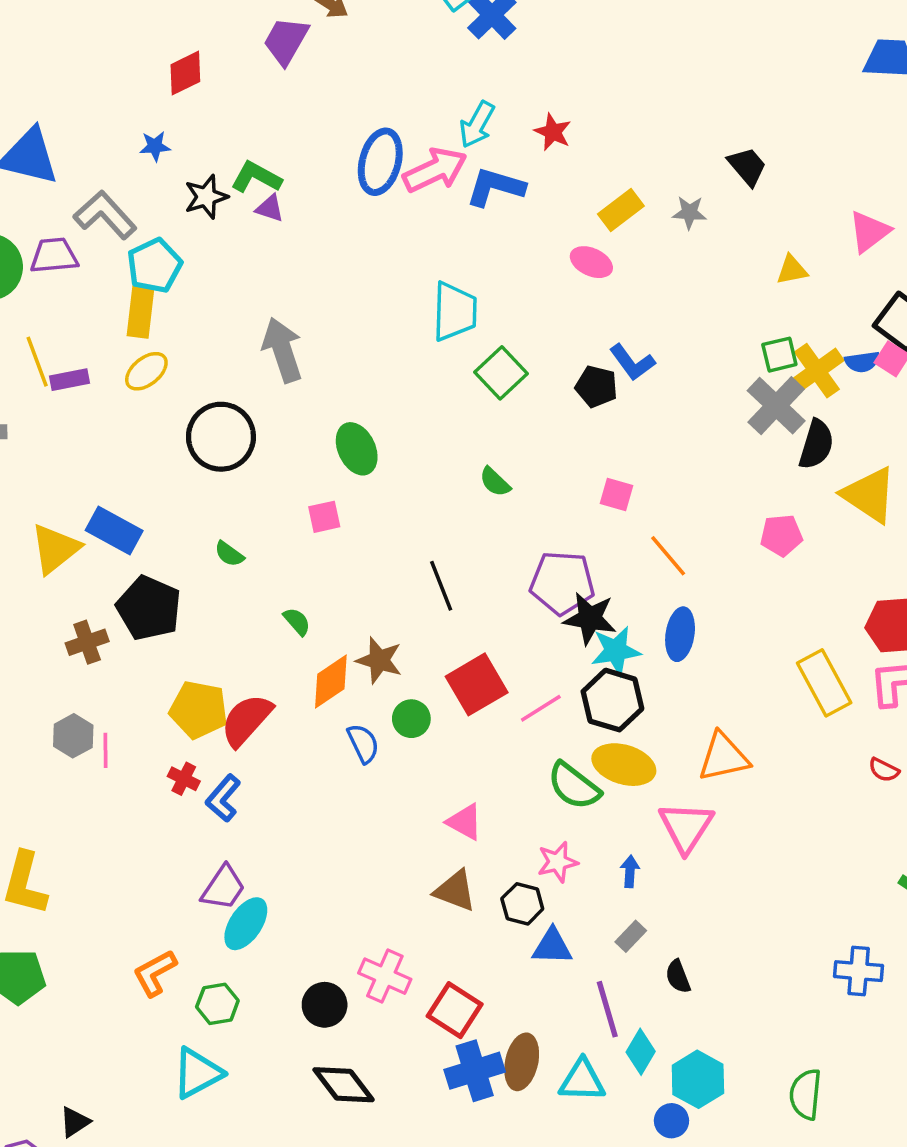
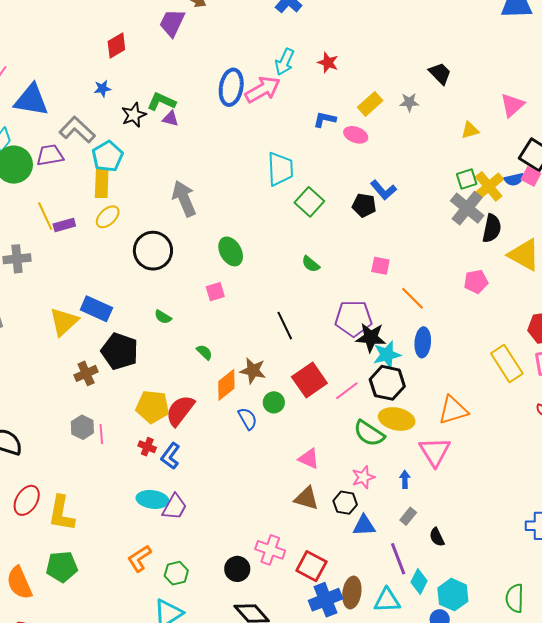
blue L-shape: (495, 187) -> (325, 119), moved, size x0.7
cyan ellipse: (246, 924) -> (152, 499), moved, turned 68

